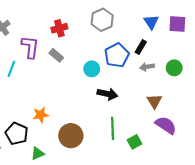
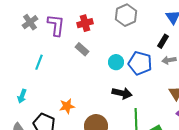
purple L-shape: (30, 47) -> (56, 25), moved
blue pentagon: (117, 55) -> (140, 63), moved, turned -30
black arrow: (107, 94) -> (122, 93), moved

